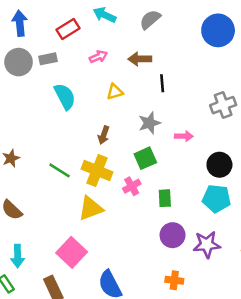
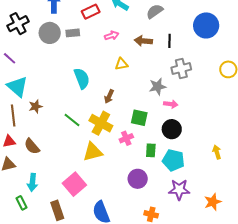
black line: (162, 83) -> (169, 41), moved
cyan semicircle: (65, 96) -> (82, 78), moved
gray cross: (223, 105) -> (181, 68), moved
gray star: (149, 123) -> (158, 87), moved
green square: (145, 158) -> (139, 118), turned 30
black circle: (219, 165) -> (172, 129), moved
cyan pentagon: (217, 199) -> (173, 160), moved
purple circle: (173, 235) -> (138, 179), moved

